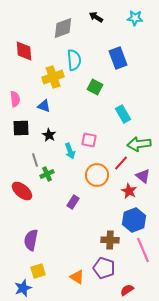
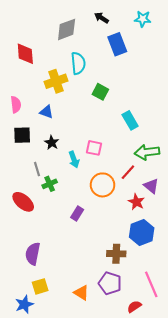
blue rectangle: (118, 58) -> (117, 44), moved
pink line: (143, 250) -> (151, 284), moved

